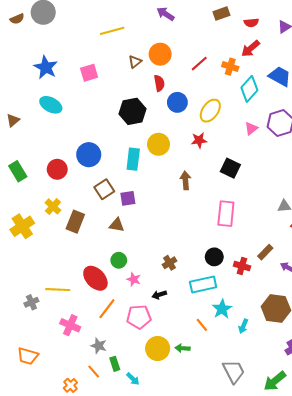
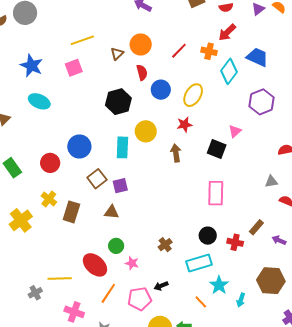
yellow line: (112, 31) -> (82, 40), moved
pink triangle: (251, 128) -> (235, 131), moved
brown arrow: (185, 180) -> (176, 153), moved
black arrow: (159, 295) -> (161, 286), moved

